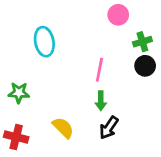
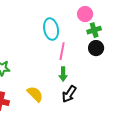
pink circle: (118, 15) -> (85, 14), moved
cyan ellipse: (44, 42) -> (51, 29), moved

